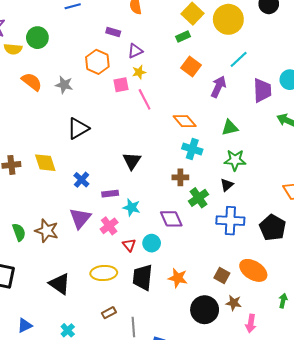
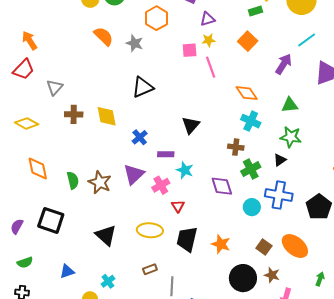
orange hexagon: (97, 62) -> (157, 18), moved
orange square: (191, 66) -> (248, 41), moved
cyan circle: (152, 243) -> (252, 207), moved

